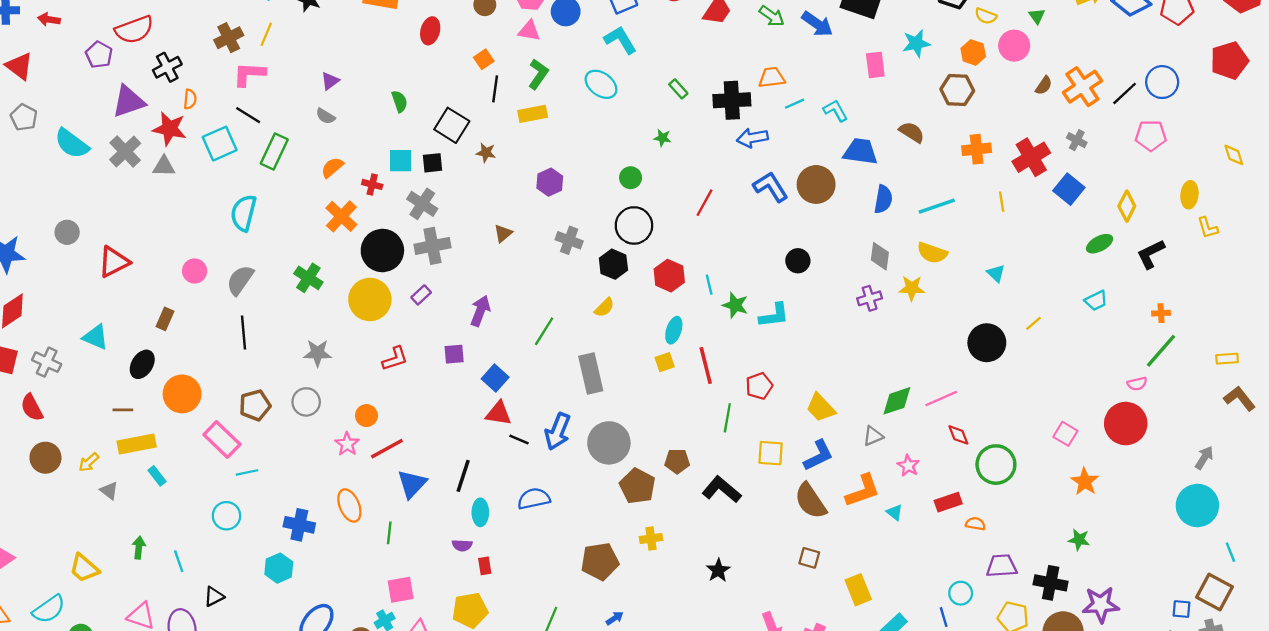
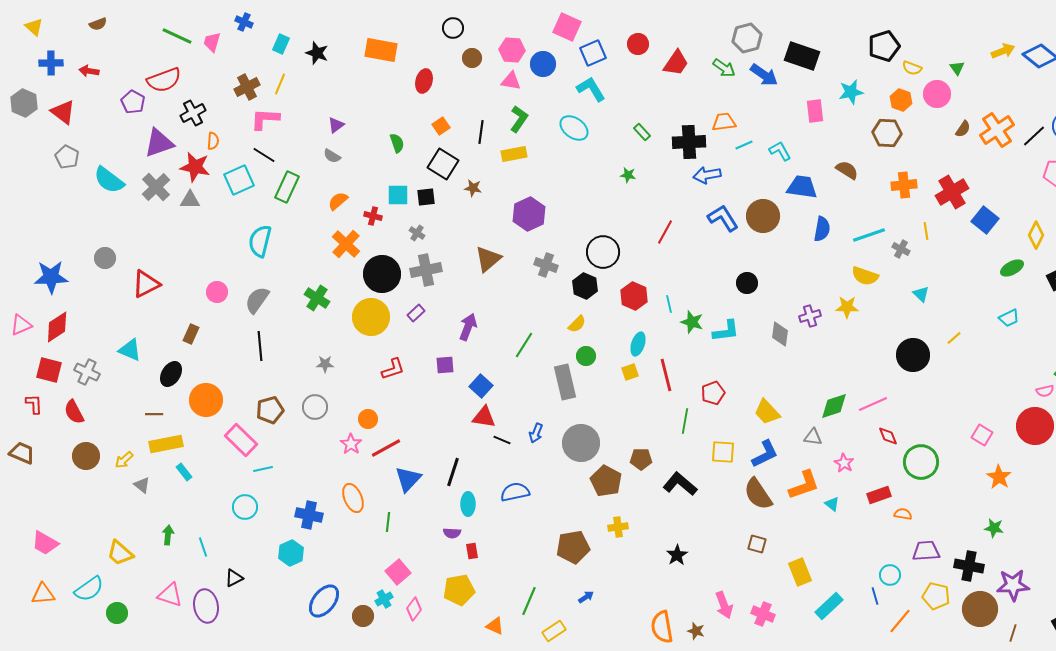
orange square: (484, 59) -> (441, 126), moved
gray cross: (1077, 140) -> (901, 249), moved
green circle: (631, 178) -> (586, 356), moved
purple hexagon: (550, 182) -> (529, 214), size x1.4
gray cross: (422, 204) -> (417, 233), size x0.6
brown triangle: (503, 233) -> (488, 259), size x1.6
gray diamond: (880, 256) -> (780, 334), moved
gray star: (318, 353) -> (325, 364), size x0.7
blue arrow: (558, 432) -> (536, 433), size x0.6
gray triangle: (873, 436) -> (813, 437), turned 30
pink square: (401, 590) -> (398, 572), turned -30

